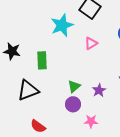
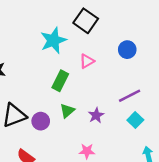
green rectangle: (42, 60) -> (60, 81), moved, turned 30
purple circle: (73, 104) -> (41, 121), moved

